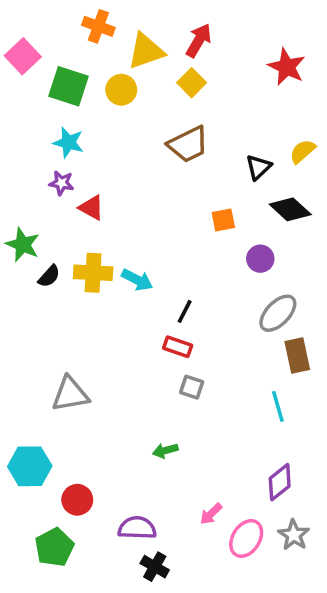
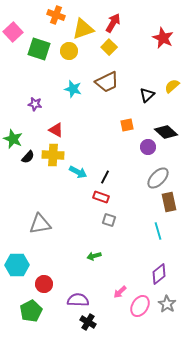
cyan star: (68, 143) -> (73, 89), moved
red triangle: (91, 208) -> (56, 130), moved
black diamond: (290, 209) -> (166, 132), moved
cyan arrow: (137, 280) -> (78, 172), moved

